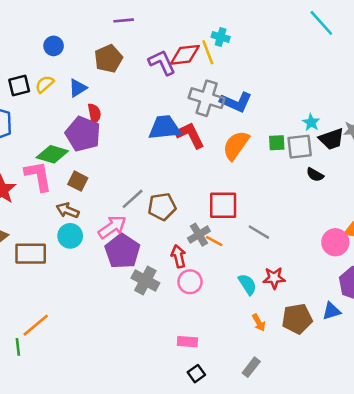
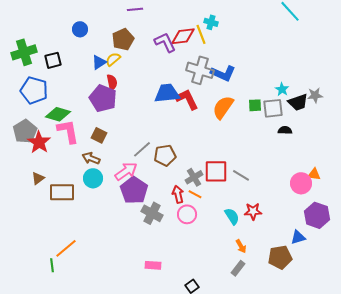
yellow semicircle: (45, 84) -> (113, 59), moved
green diamond: (52, 154) -> (58, 114), moved
black semicircle: (315, 175) -> (285, 130), turned 152
red square: (223, 205) -> (216, 171), moved
orange line: (214, 241) -> (195, 194), moved
brown pentagon: (297, 319) -> (280, 257), moved
pink rectangle: (187, 342) -> (153, 265), moved
gray rectangle: (251, 367) -> (238, 268), moved

